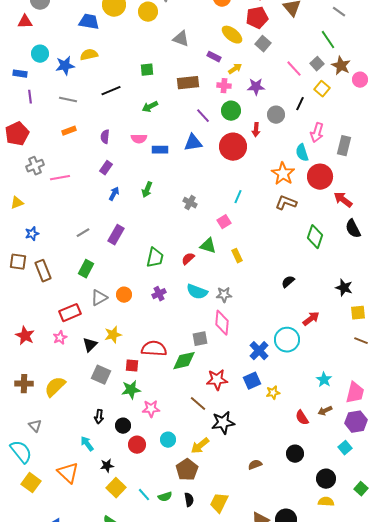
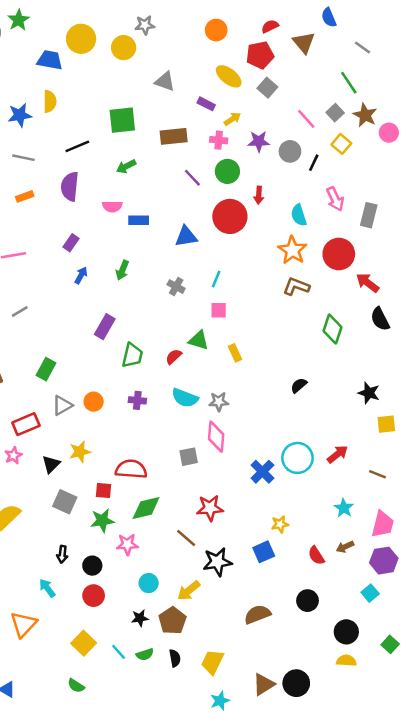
yellow semicircle: (89, 55) -> (50, 101), turned 102
green square: (147, 70) -> (122, 120), size x1.6
gray circle: (276, 115) -> (290, 151), moved
pink arrow: (317, 133) -> (335, 199), turned -42
purple semicircle: (105, 137) -> (70, 186), moved, size x1.6
blue triangle: (193, 143) -> (186, 236), moved
cyan semicircle: (302, 153) -> (299, 215), moved
cyan line: (238, 197) -> (216, 279), moved
pink square: (224, 222) -> (219, 310), turned 32
gray line: (83, 233) -> (20, 312), moved
purple rectangle: (116, 235) -> (105, 327), moved
purple cross: (159, 294) -> (137, 400), turned 32
red arrow: (311, 319) -> (338, 454), moved
brown line: (361, 341) -> (378, 474), moved
green diamond: (184, 361) -> (146, 508), moved
blue square: (252, 381) -> (264, 552), moved
red circle: (137, 445) -> (94, 596), moved
brown semicircle: (255, 465) -> (257, 614), size x1.5
black star: (107, 466) -> (140, 618), moved
orange triangle: (68, 473) -> (23, 624), turned 30

